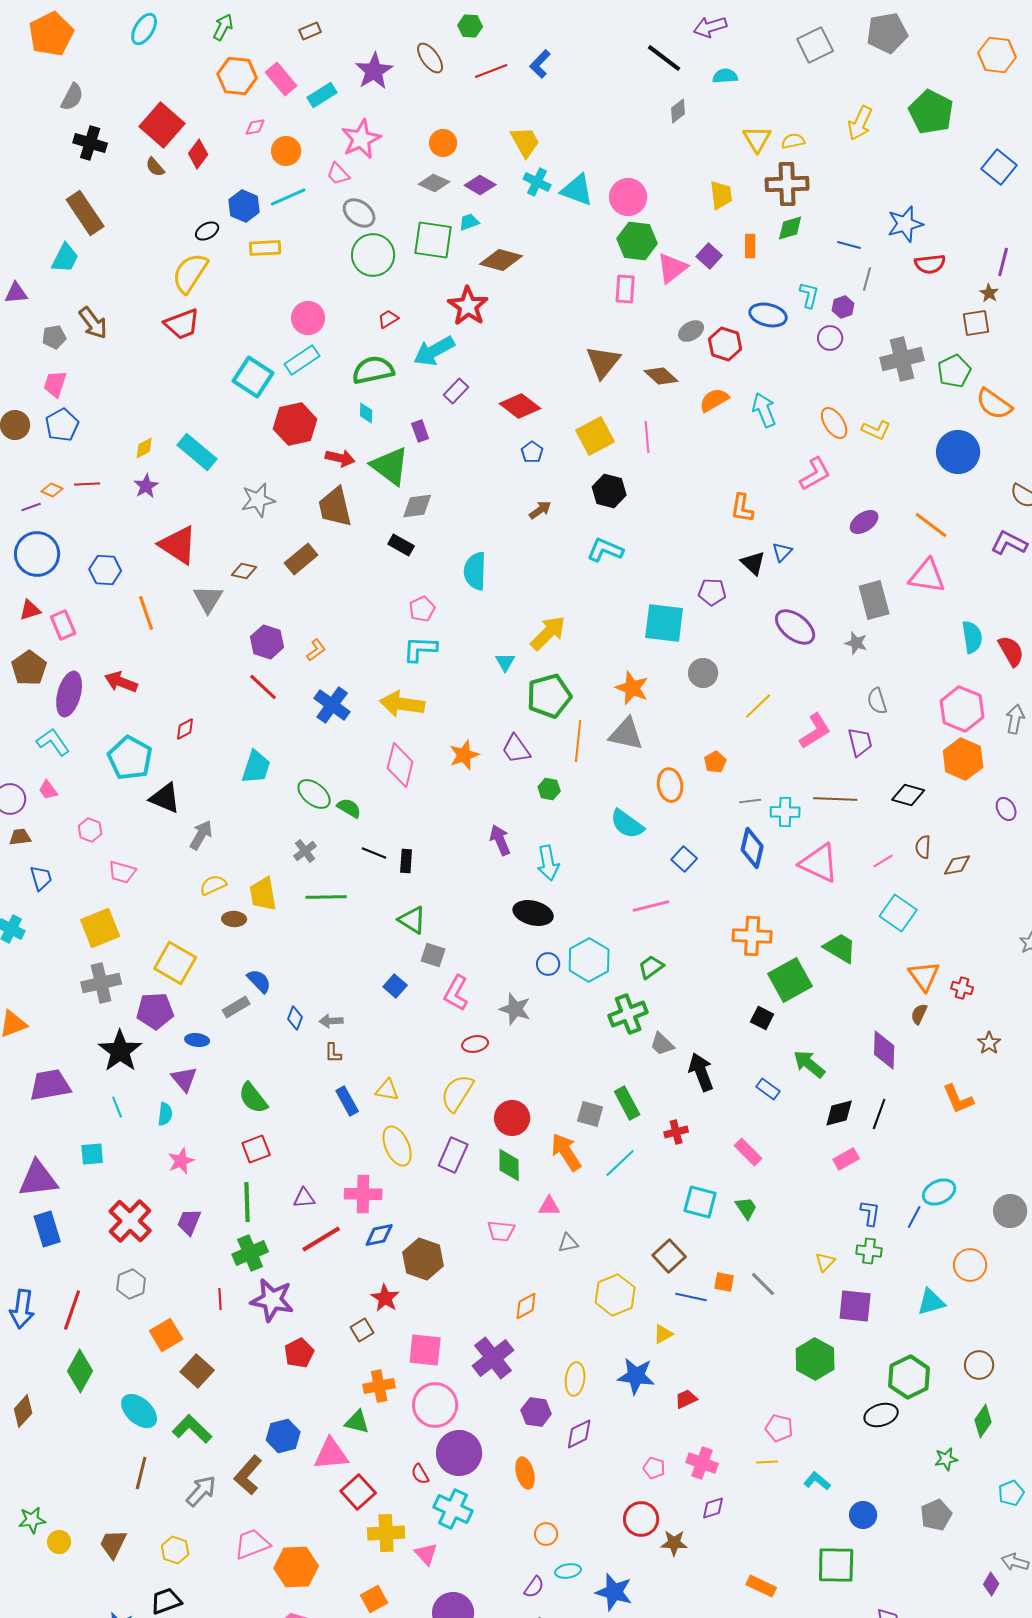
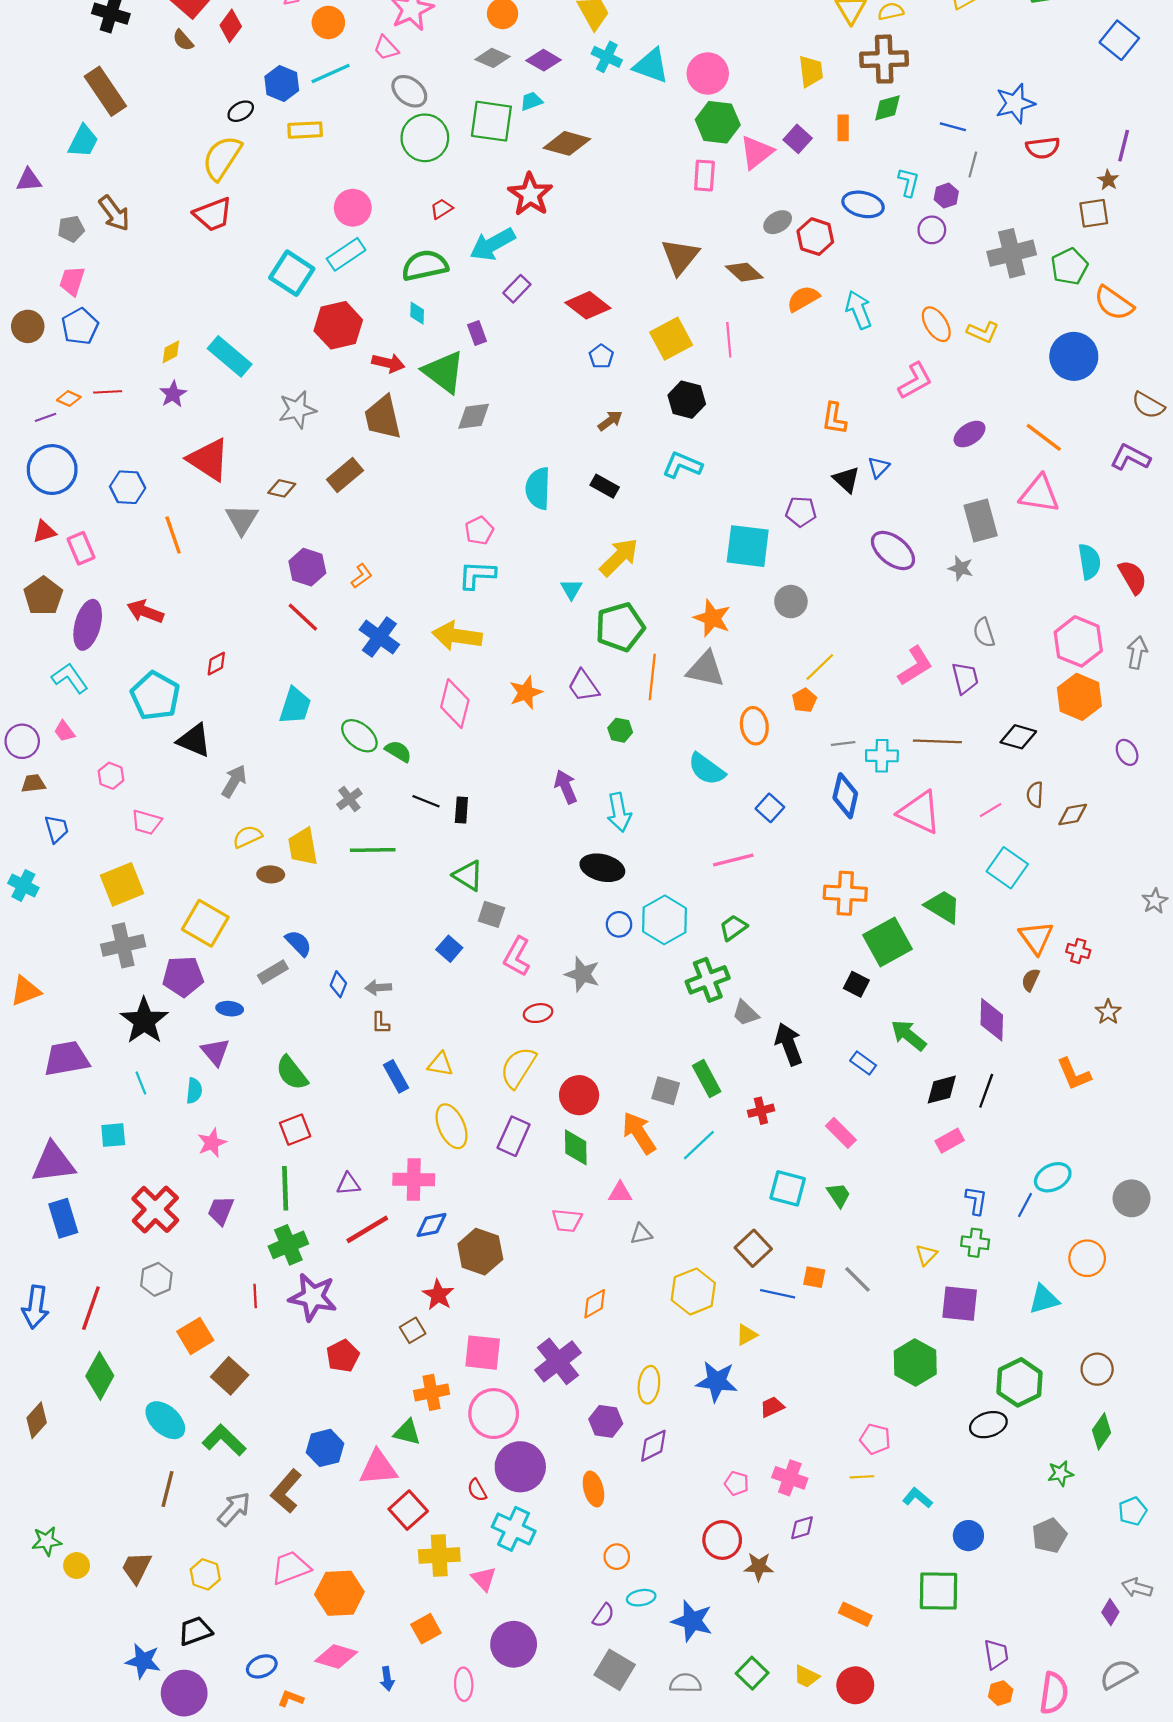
black rectangle: (401, 545) -> (605, 486), moved
yellow line: (758, 706) -> (820, 667), moved

